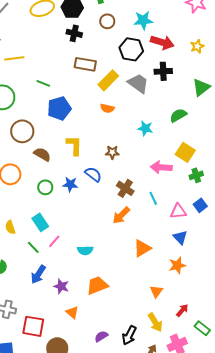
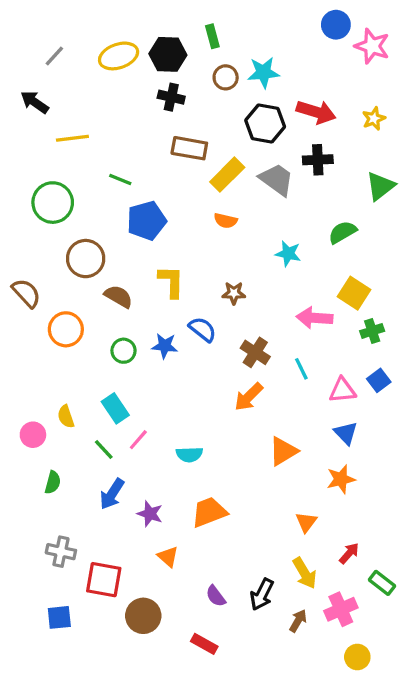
cyan star: (143, 20) -> (263, 72), moved
purple semicircle: (101, 336) -> (216, 596), turned -96

